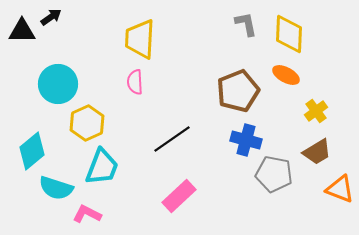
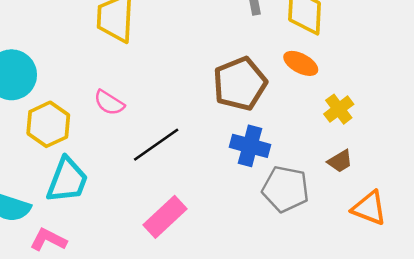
pink semicircle: (135, 82) -> (109, 103), moved, turned -55
brown trapezoid: (317, 152) -> (340, 161), size x0.7

